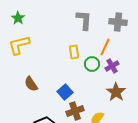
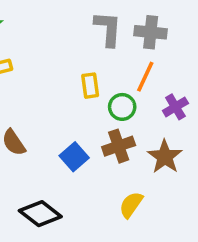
gray cross: (118, 22) -> (151, 32), moved
purple cross: (112, 66) -> (175, 107), moved
brown cross: (75, 111) -> (119, 146), moved

